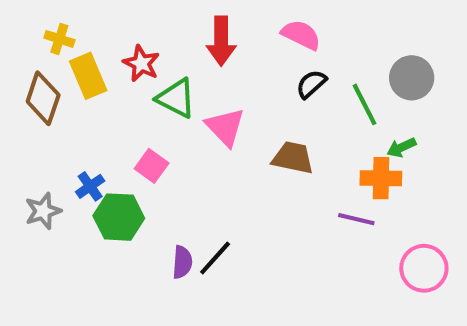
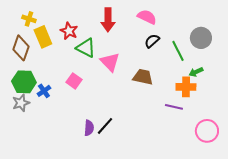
green hexagon: (119, 217) -> (24, 82), moved

